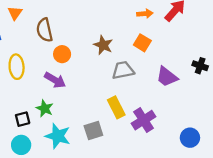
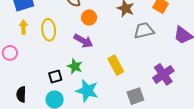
yellow rectangle: (116, 107) -> (116, 65), moved
gray square: (93, 130) -> (135, 96), moved

